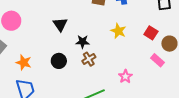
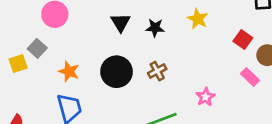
yellow star: (118, 31) -> (198, 19), moved
black star: (83, 42) -> (155, 28), moved
black circle: (59, 61) -> (117, 72), size x1.5

